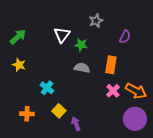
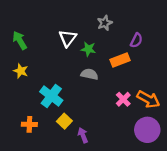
green arrow: (18, 37) -> (20, 40), turned -78
orange rectangle: (111, 65) -> (120, 60), moved, turned 60
cyan cross: (47, 88) -> (51, 96), size x1.5

